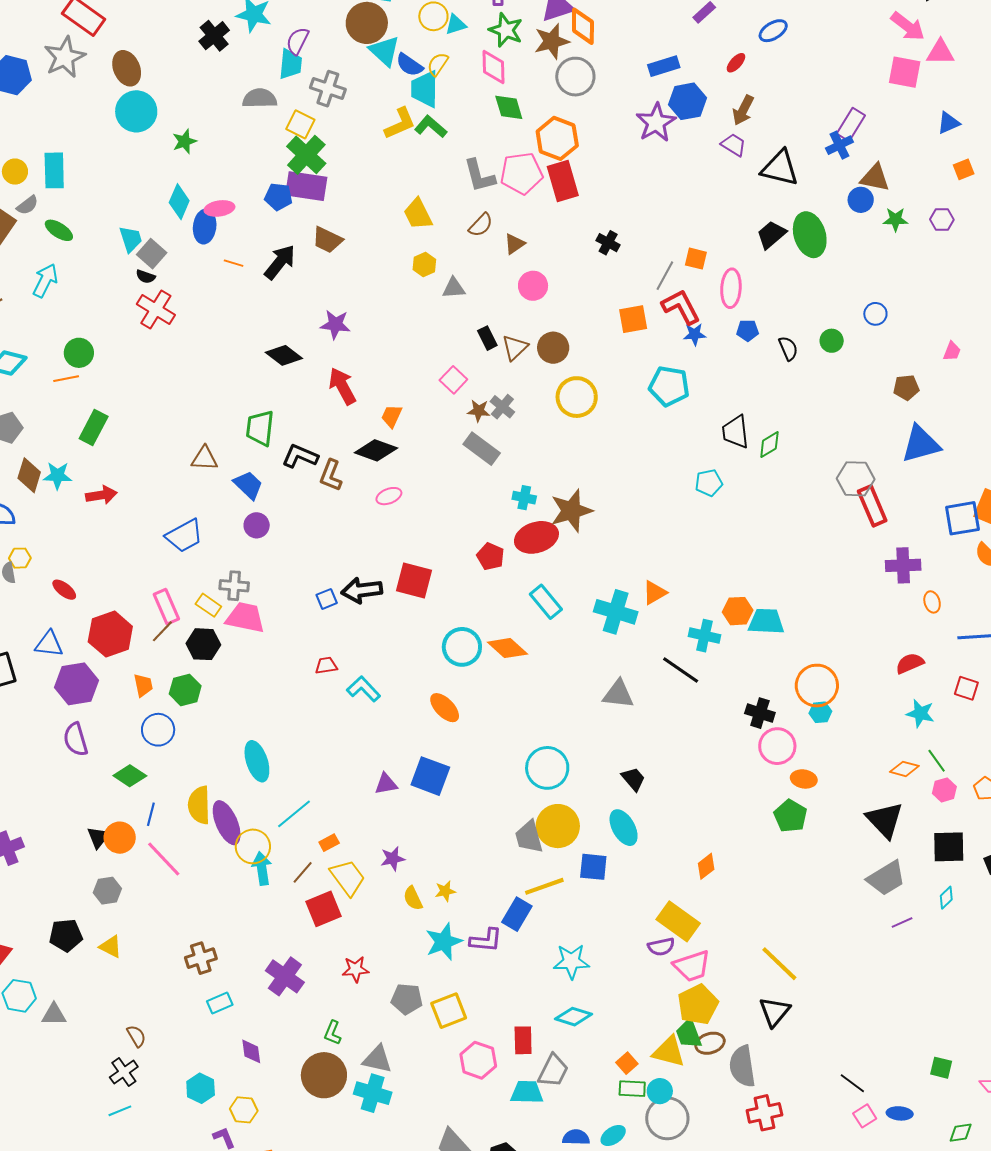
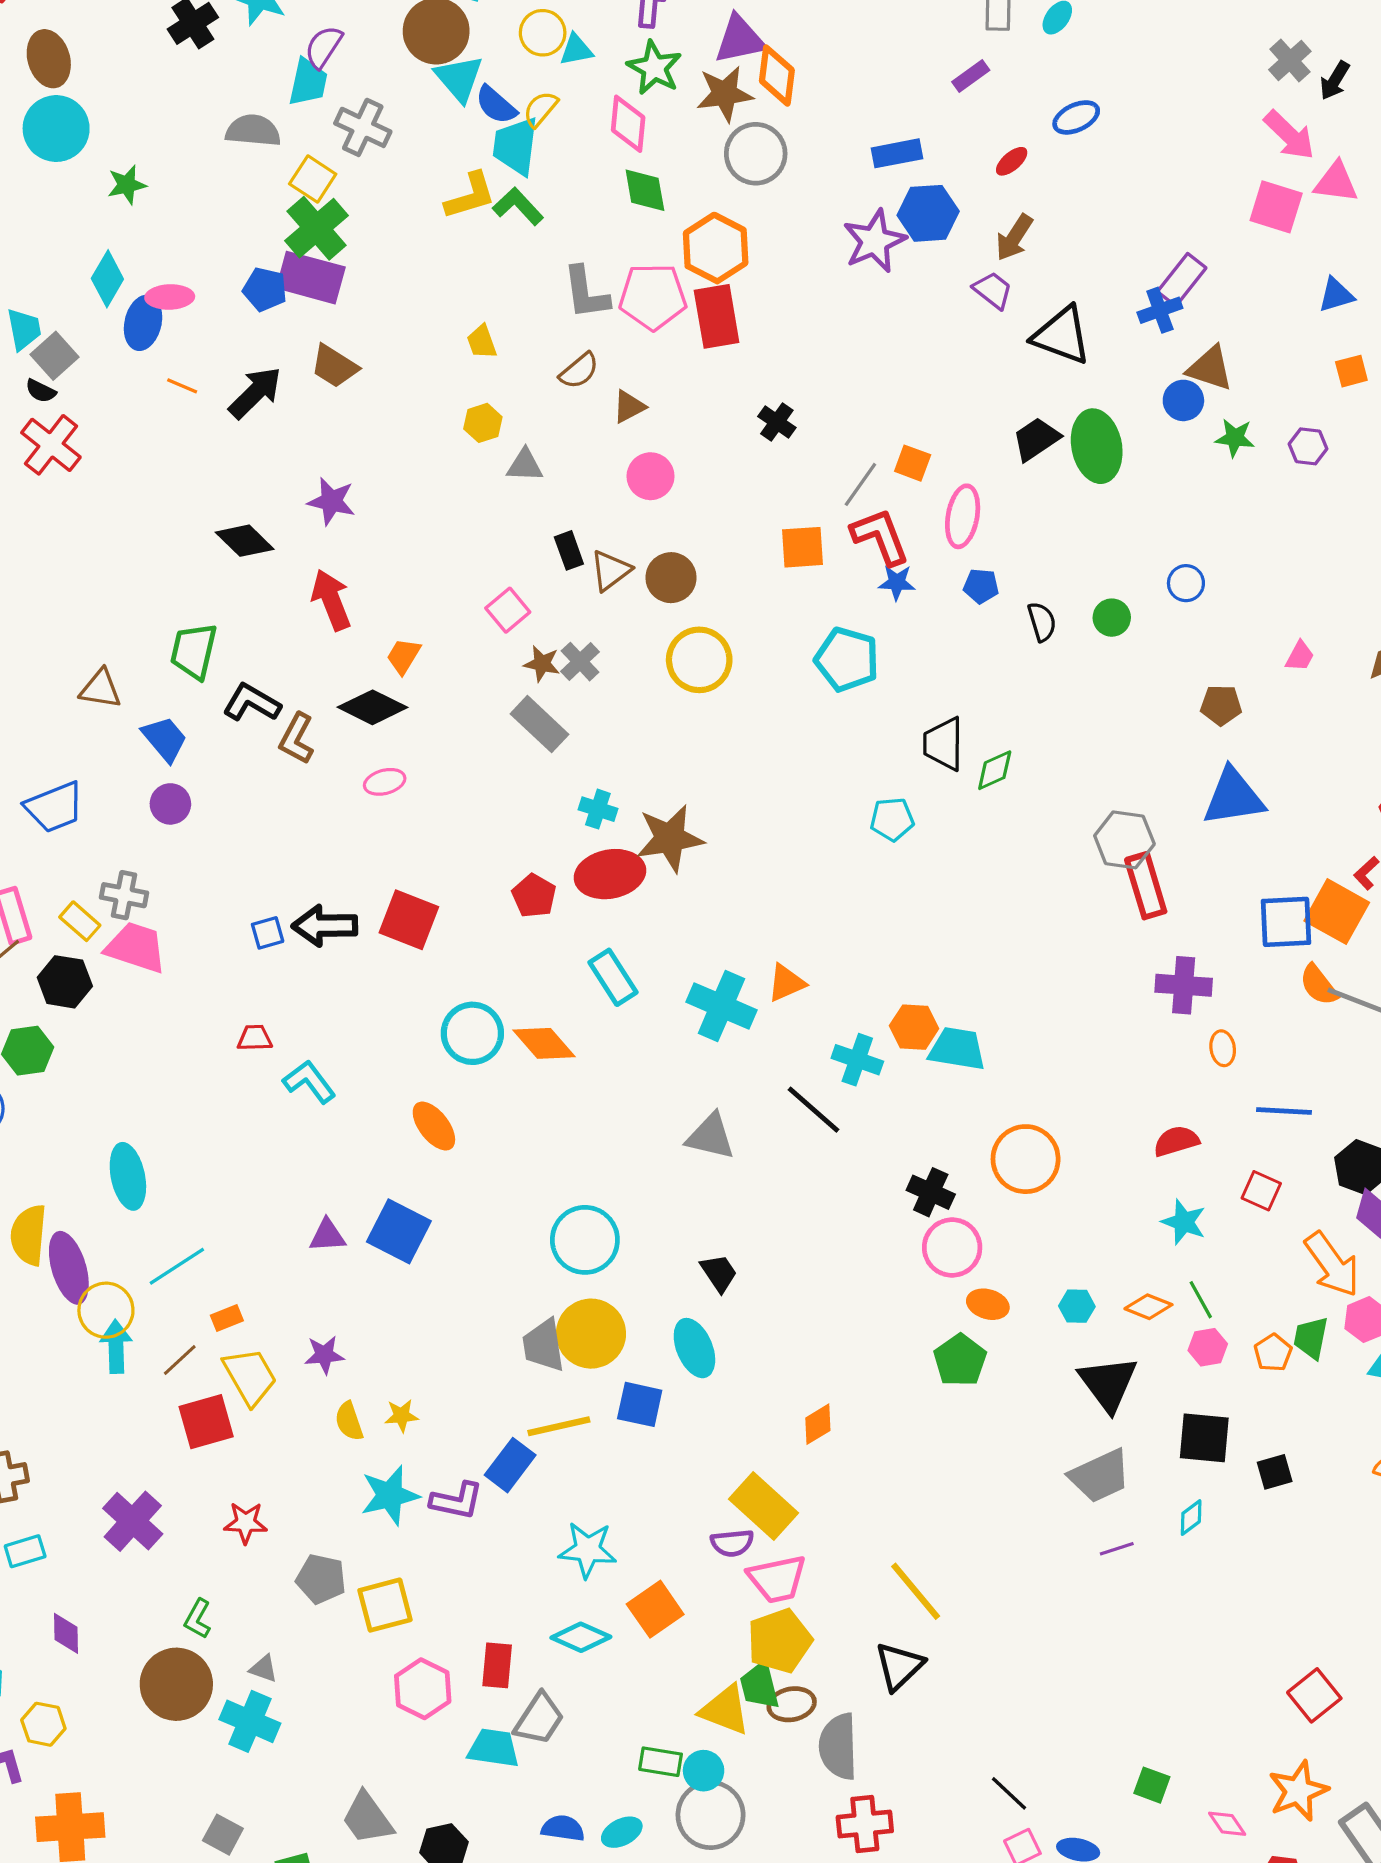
yellow trapezoid: (418, 214) -> (482, 342), size x0.7
cyan hexagon: (820, 712) -> (1077, 1306), moved
gray triangle: (377, 1059) -> (264, 1669), size x0.6
orange square: (627, 1063) -> (655, 1609), moved, size x1.6

